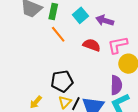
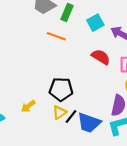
orange line: (58, 34) -> (56, 36), moved, turned -42

